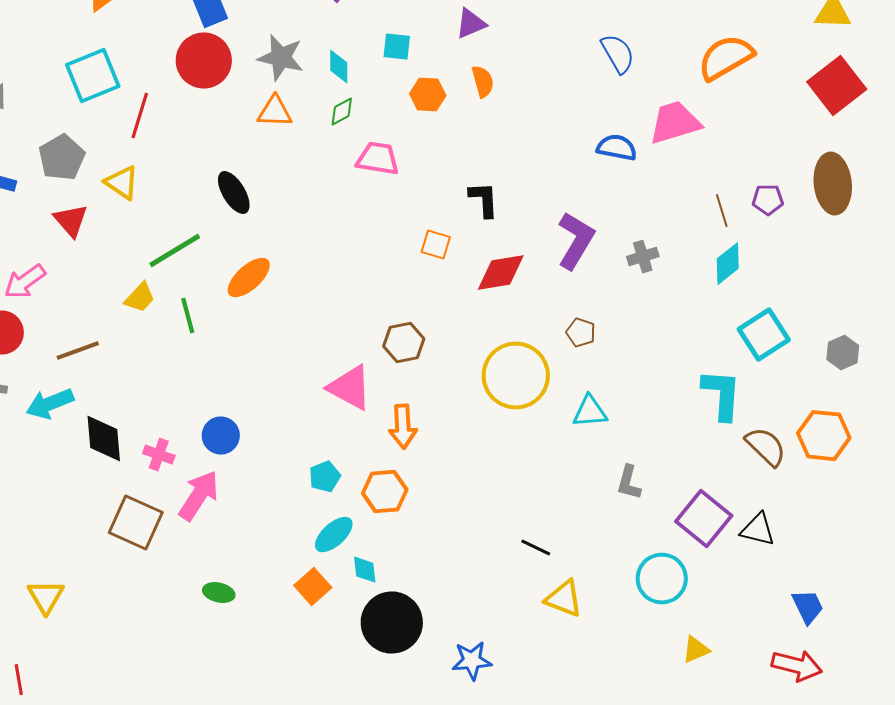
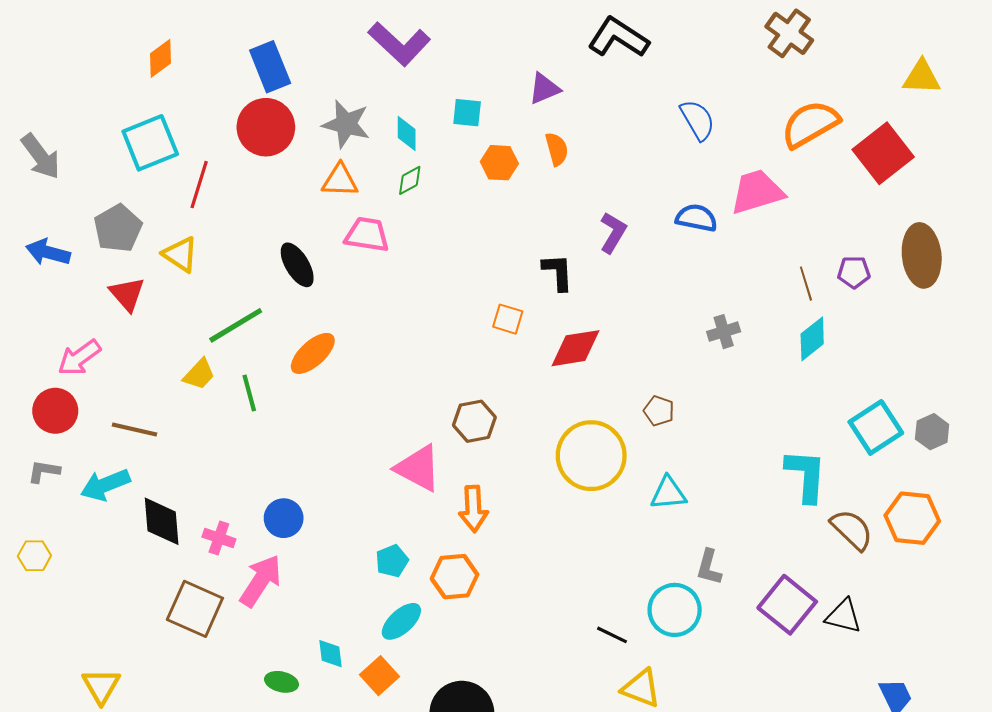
red square: (837, 86) -> (883, 153), moved
pink trapezoid: (378, 159) -> (367, 235), moved
purple L-shape: (576, 241) -> (613, 233), moved, size x0.7
cyan square: (764, 335) -> (876, 427), moved
brown line: (78, 351) -> (134, 430), turned 33
cyan diamond: (365, 570) -> (331, 654), moved
cyan circle: (662, 579) -> (675, 610), moved

